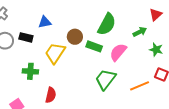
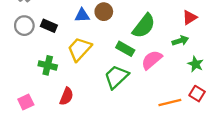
red triangle: (156, 15) -> (190, 17), moved
blue triangle: (45, 22) -> (82, 15), moved
brown circle: (75, 37) -> (104, 12), moved
green trapezoid: (105, 79) -> (116, 77), moved

